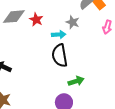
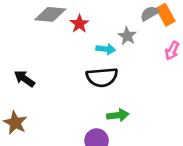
black semicircle: (60, 56) -> (102, 77), turned -95

